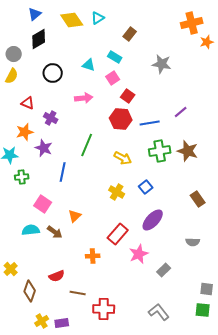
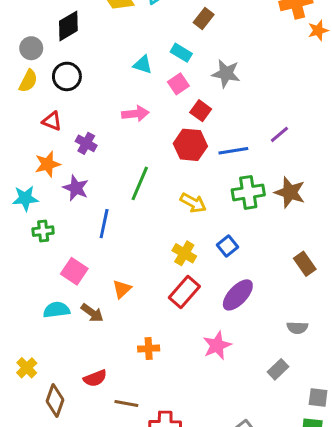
gray star: (162, 64) -> (226, 73), moved
black circle: (53, 73) -> (67, 76), moved
red rectangle: (118, 234) -> (184, 292), moved
gray rectangle: (164, 270) -> (278, 369), moved

